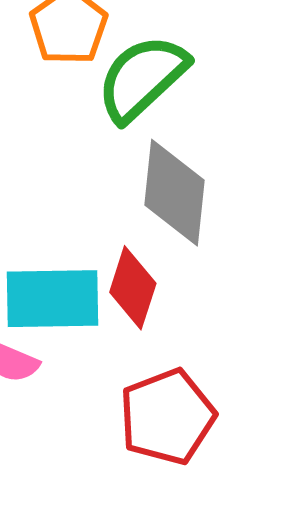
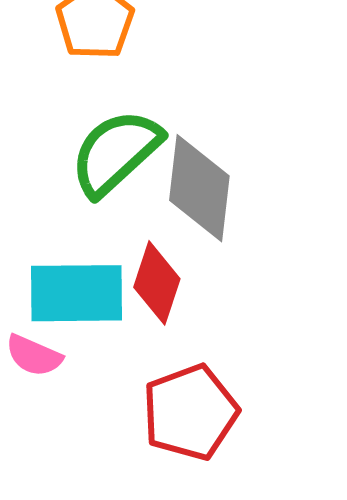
green semicircle: (142, 78) -> (116, 152), moved

